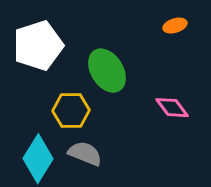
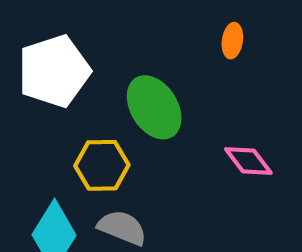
orange ellipse: (175, 26) -> (232, 41), moved, turned -65

